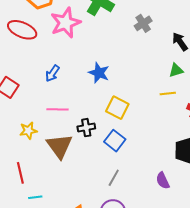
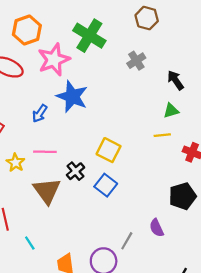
blue star: (99, 73) -> (72, 97), moved, size x1.4
black cross: (86, 128) -> (75, 171), turned -30
yellow star: (28, 131) -> (15, 163), moved, turned -30
gray line: (114, 178) -> (127, 241), moved
cyan line: (35, 197) -> (30, 243), moved, turned 64

